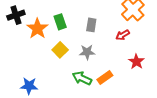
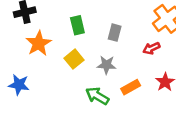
orange star: (37, 29) -> (39, 43), moved
orange rectangle: (105, 78) -> (131, 87), moved
blue star: (29, 86) -> (19, 85), moved

